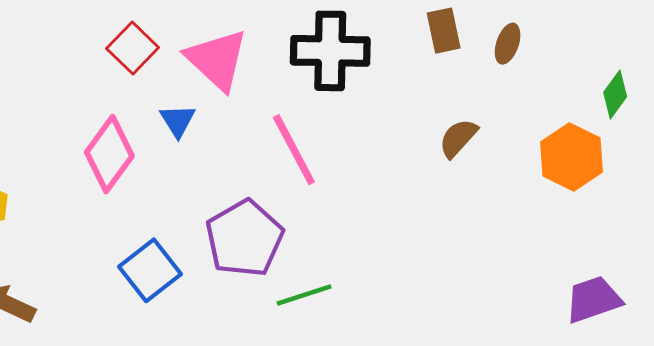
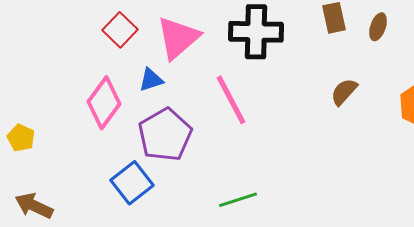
pink triangle: (217, 60) -> (178, 38), turned 36
blue triangle: (178, 121) -> (151, 80), turned 44
purple pentagon: (244, 238) -> (165, 135), moved

